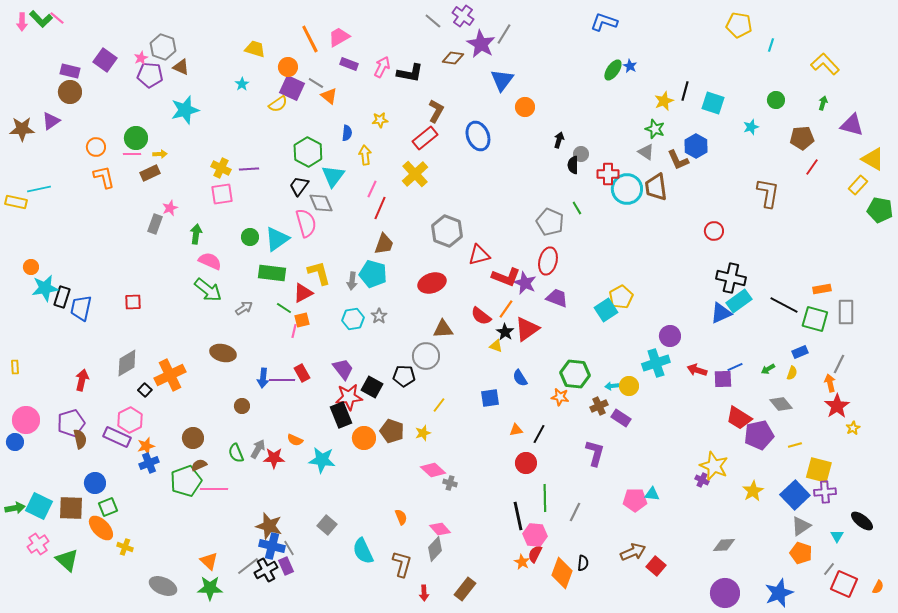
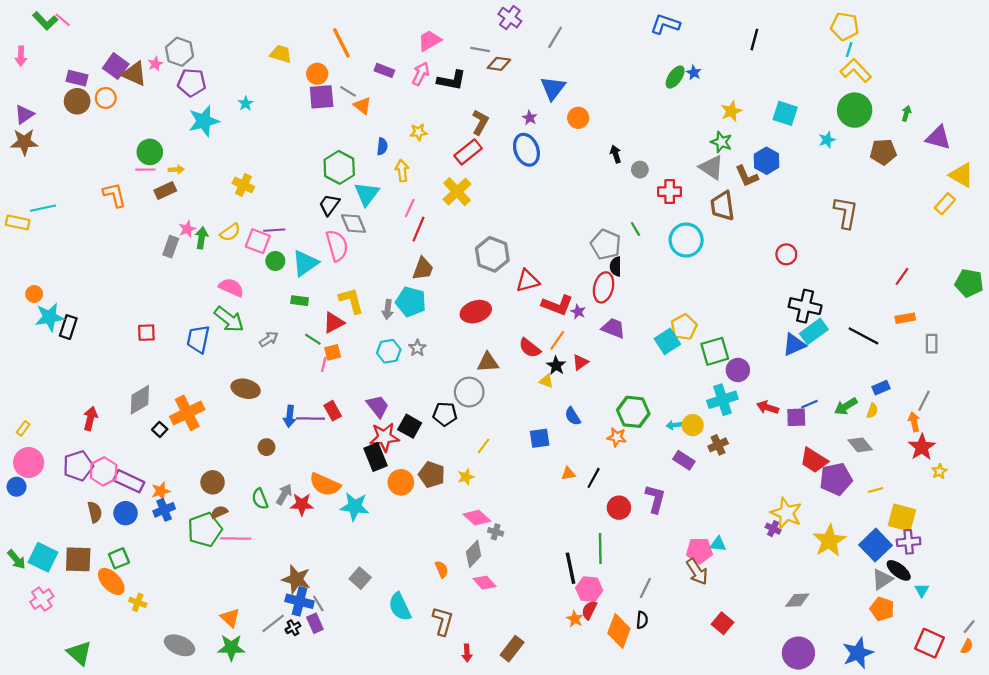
gray line: (433, 21) -> (480, 50), moved, turned -30
pink arrow: (22, 22) -> (21, 56), moved
yellow pentagon: (739, 25) -> (845, 26), moved
pink trapezoid: (339, 37) -> (430, 41), moved
purple star: (481, 44) -> (530, 118), moved, size x0.5
yellow L-shape: (825, 64) -> (856, 70), moved
brown triangle: (181, 67) -> (134, 74), moved, size x1.4
purple pentagon: (150, 75) -> (192, 83), moved
cyan star: (242, 84) -> (246, 103), moved
purple square: (292, 88) -> (322, 97), turned -30
black line: (685, 91) -> (754, 40), moved
green circle: (776, 100) -> (855, 110), size x1.8
yellow semicircle: (278, 104) -> (230, 232), moved
purple triangle: (51, 121) -> (24, 114), moved
black arrow: (559, 140) -> (616, 154), turned -35
orange circle: (96, 147) -> (106, 98), moved
gray triangle: (646, 152) -> (711, 167), size x1.4
black semicircle: (573, 165) -> (616, 266), moved
red line: (812, 167) -> (902, 276), moved
purple line: (249, 169) -> (274, 230), moved
cyan circle: (627, 189) -> (686, 240), moved
pink square: (222, 194) -> (258, 241), moved, turned 30
green pentagon: (880, 210) -> (969, 283), moved
green arrow: (196, 234) -> (202, 238), moved
green rectangle: (272, 273) -> (300, 301), size x0.6
purple star: (525, 283) -> (578, 312), size x0.6
blue trapezoid: (81, 308) -> (198, 339), moved
gray rectangle: (846, 312) -> (932, 344), size x0.7
green square: (815, 319) -> (715, 351), moved, turned -32
red triangle: (527, 329) -> (580, 362), size x0.6
yellow rectangle: (15, 367) -> (23, 428), moved, turned 40
green arrow: (768, 369) -> (846, 406), size x1.5
brown cross: (599, 406) -> (718, 445), moved
pink hexagon: (130, 420) -> (104, 471), moved
brown semicircle: (80, 439) -> (95, 512), moved
orange semicircle: (295, 440) -> (325, 485), size x1.8
red circle: (526, 463) -> (619, 508), moved
blue circle: (95, 483) -> (126, 513), moved
yellow star: (753, 491) -> (829, 541), size x1.4
green arrow: (15, 508) -> (17, 559), turned 60
gray line: (575, 512) -> (645, 588), moved
black ellipse: (862, 521) -> (899, 570), moved
gray diamond: (435, 549) -> (474, 554), moved
brown arrow: (633, 552) -> (697, 572), moved, turned 80
green triangle: (67, 560) -> (79, 653), moved
gray line: (829, 569) -> (969, 627), moved
black cross: (266, 570) -> (293, 628), size x0.6

